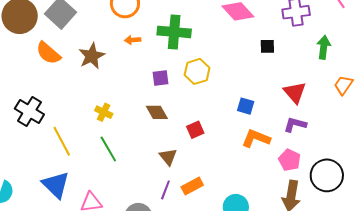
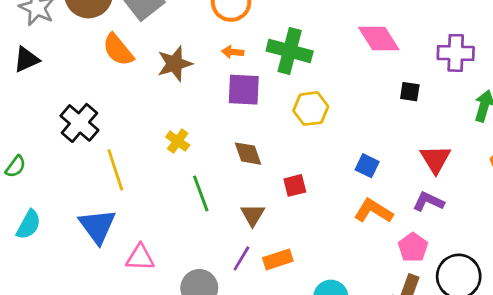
purple square: (160, 78) -> (244, 90), moved, size x1.5
green line: (108, 149) -> (201, 193), moved

